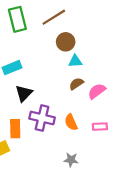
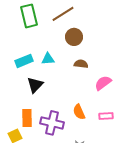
cyan triangle: (75, 61) -> (48, 59), moved
brown semicircle: (76, 84) -> (81, 64), moved, turned 40
purple cross: (42, 118) -> (52, 123), moved

